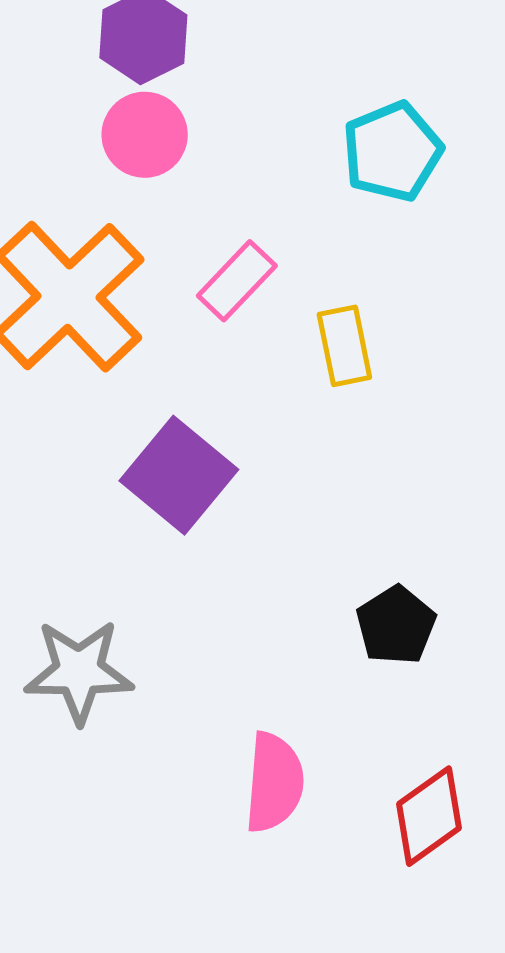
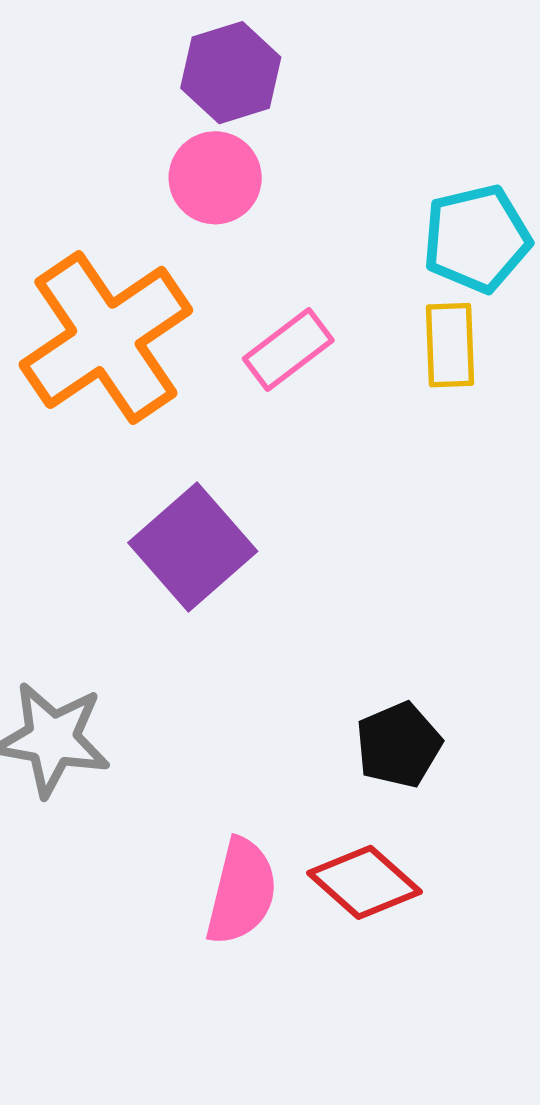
yellow rectangle: (344, 346) -> (450, 345), moved
red diamond: (429, 816) -> (364, 882), moved, turned 68

